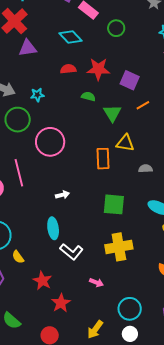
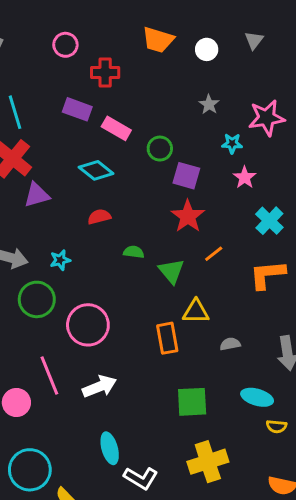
red star: (98, 69) -> (188, 216), moved, turned -30
purple square: (130, 80) -> (186, 176), moved
white arrow: (62, 195) -> (100, 387), moved, size x1.6

